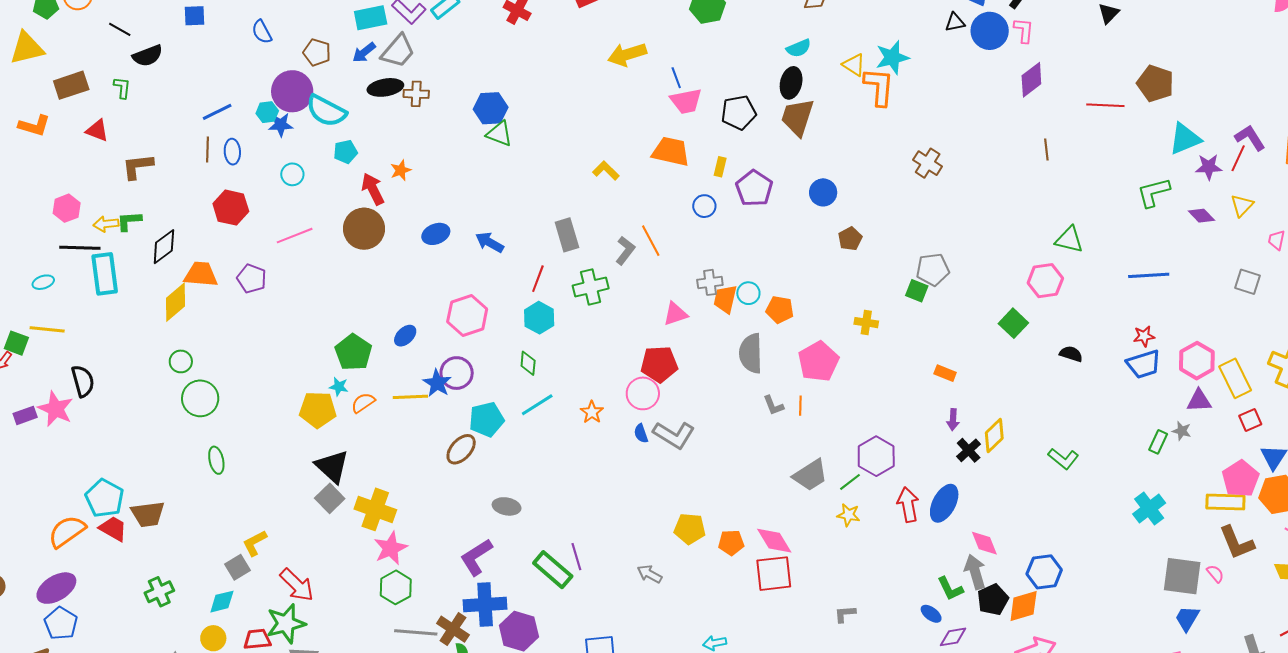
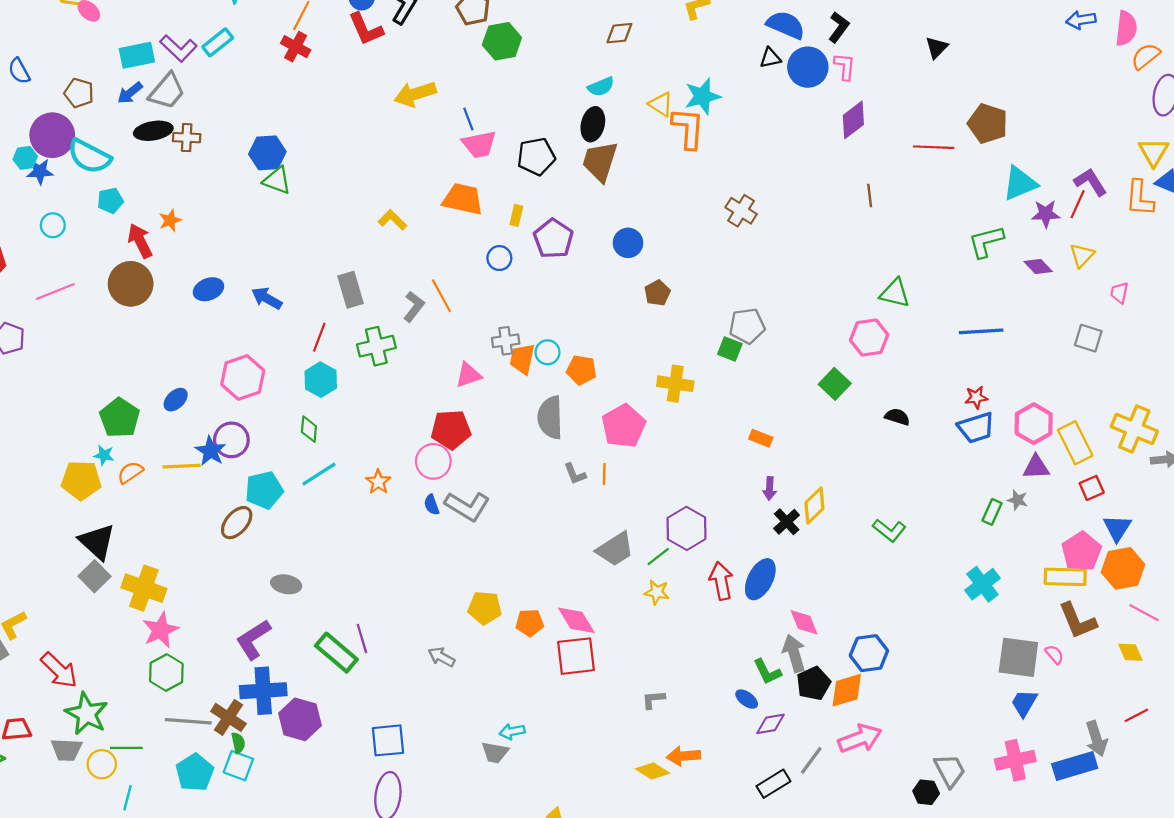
yellow cross: (866, 323) -> (675, 384), size x1.4
green star: (286, 624) -> (87, 714), moved, turned -30

